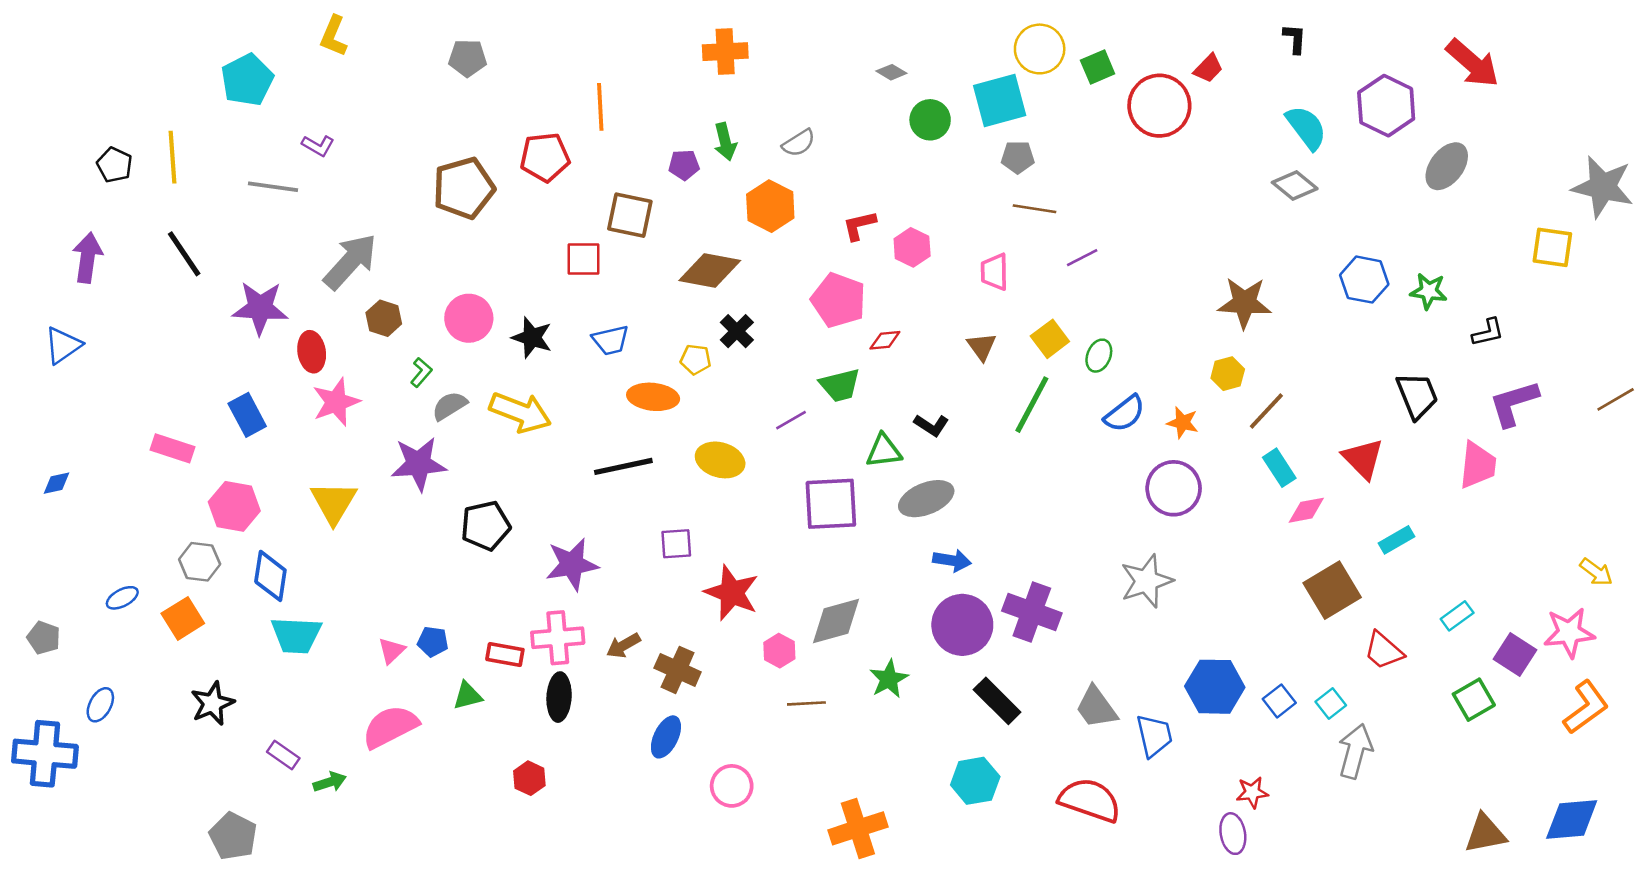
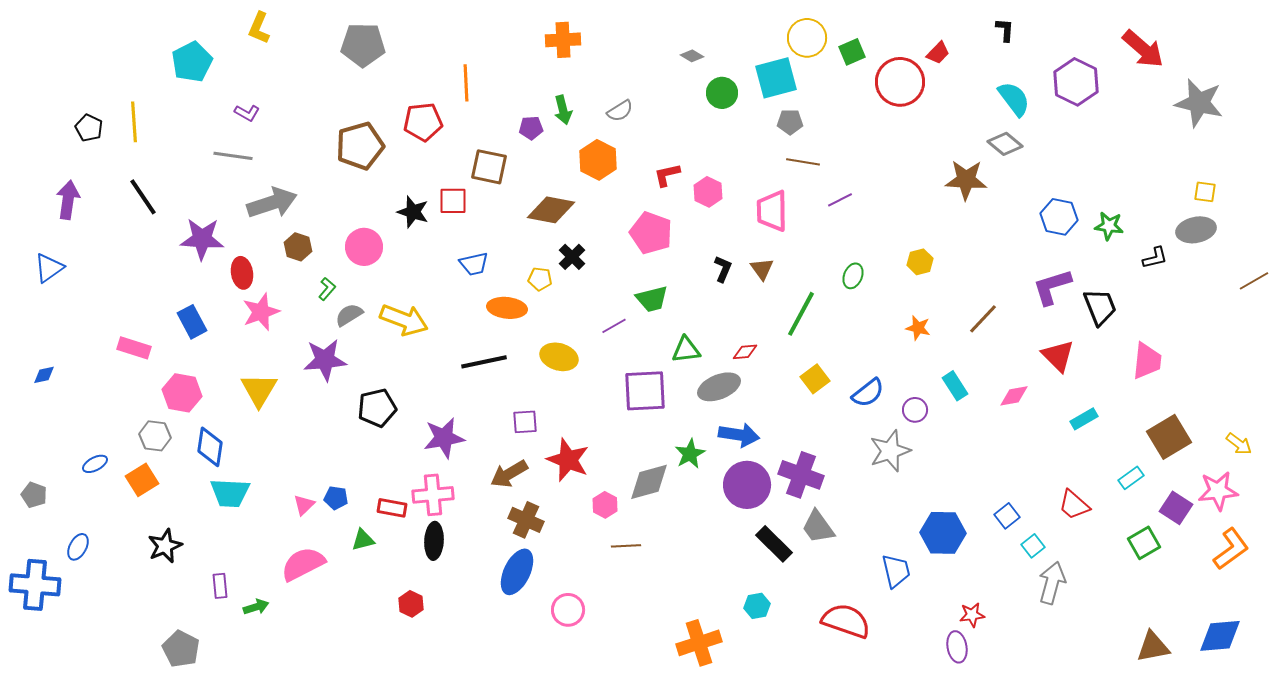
gray pentagon: (468, 58) -> (363, 45), size x1.5
gray ellipse: (1447, 166) -> (1196, 230), moved, turned 42
gray line: (273, 187) -> (233, 156), moved
gray star: (1603, 187) -> (1199, 103), moved
yellow square: (1552, 247) -> (1205, 192), size x0.7
gray arrow: (350, 262) -> (272, 203), turned 30
pink trapezoid: (995, 272) -> (772, 211), size x1.4
brown star: (1244, 303) -> (966, 180), moved
black star: (532, 338) -> (413, 212), moved
yellow square: (1050, 339) -> (815, 379), moved
red diamond: (885, 340) -> (745, 352), moved
yellow hexagon: (1228, 374) -> (920, 262), moved
brown line: (1616, 399) -> (1254, 281), moved
purple L-shape: (1514, 403) -> (1052, 287), moved
blue semicircle: (1125, 414) -> (868, 393), moved
black L-shape: (931, 425) -> (723, 269), moved, turned -100
cyan rectangle: (1279, 468) -> (955, 386), moved
purple circle: (1174, 488) -> (915, 410), moved, size x0.6
blue arrow: (952, 560) -> (739, 435), size x1.4
brown square: (1332, 590) -> (1169, 437), moved
brown arrow: (623, 645) -> (509, 474), moved, size x1.4
green star: (889, 679) -> (690, 454), moved
blue square: (1279, 701) -> (1007, 516), moved
gray trapezoid: (1096, 707) -> (818, 527), moved
blue ellipse: (666, 737) -> (517, 572), size x1.4
purple rectangle: (283, 755) -> (220, 586), turned 50
cyan hexagon: (975, 781) -> (757, 606), size x0.7
orange cross: (858, 828) -> (699, 643), moved

